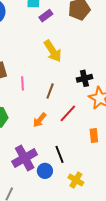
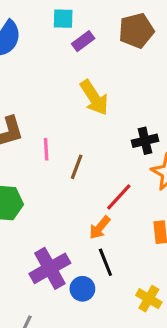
brown line: (50, 91) -> (77, 167), moved
orange arrow: (40, 120) -> (100, 228), moved
yellow cross: (76, 180) -> (149, 299), moved

